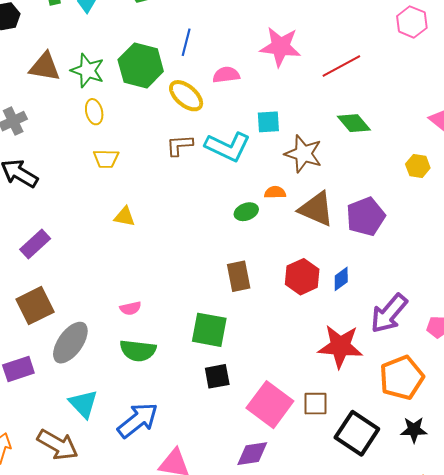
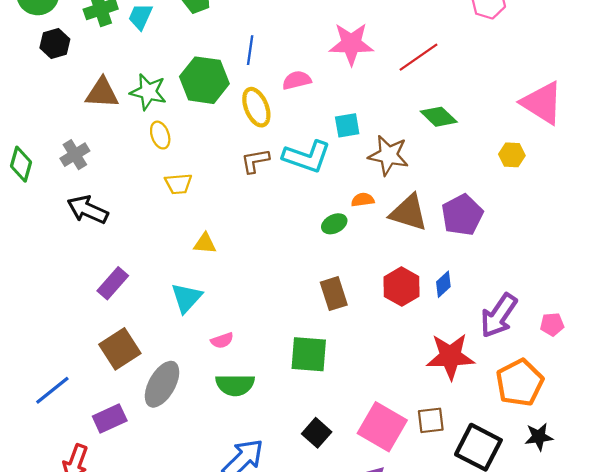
yellow ellipse: (186, 96) -> (256, 107), turned 33
black square: (217, 376) -> (317, 433), moved, turned -32
cyan triangle: (83, 404) -> (187, 298), moved, turned 32

